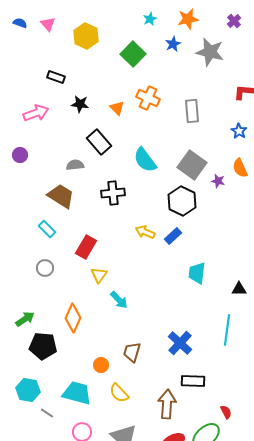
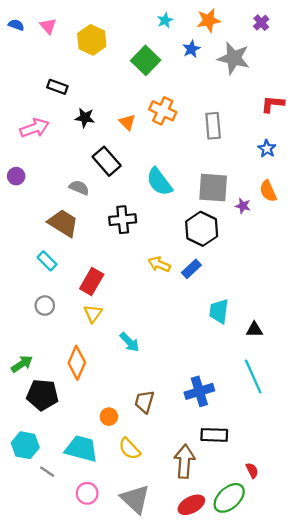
gray semicircle: (75, 165) -> (79, 188), turned 30
gray square: (192, 165) -> (213, 188), turned -32
yellow triangle: (99, 275) -> (93, 314), moved
black triangle: (239, 289) -> (254, 330), moved
cyan line: (227, 330) -> (253, 377), turned -32
blue cross: (180, 343) -> (199, 391), turned 30

